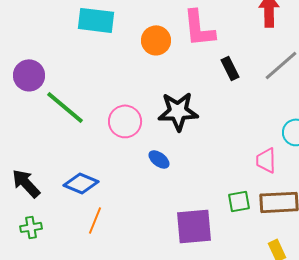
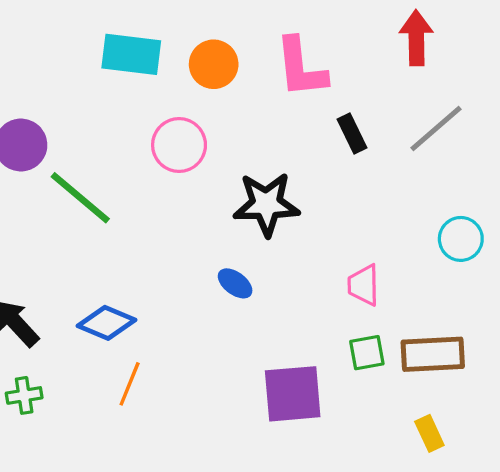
orange circle: (156, 40) -> (214, 64), moved
pink circle: (125, 121) -> (179, 145), moved
pink trapezoid: (266, 160) -> (364, 285), moved

